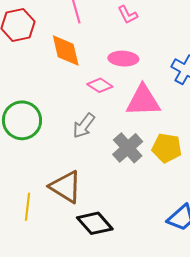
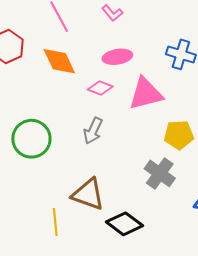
gray cross: (128, 148) -> (160, 173), moved

